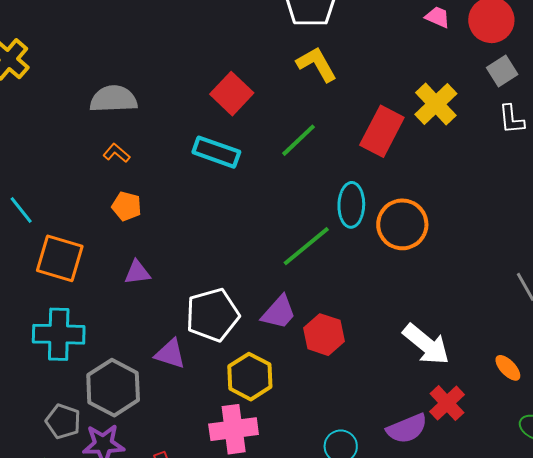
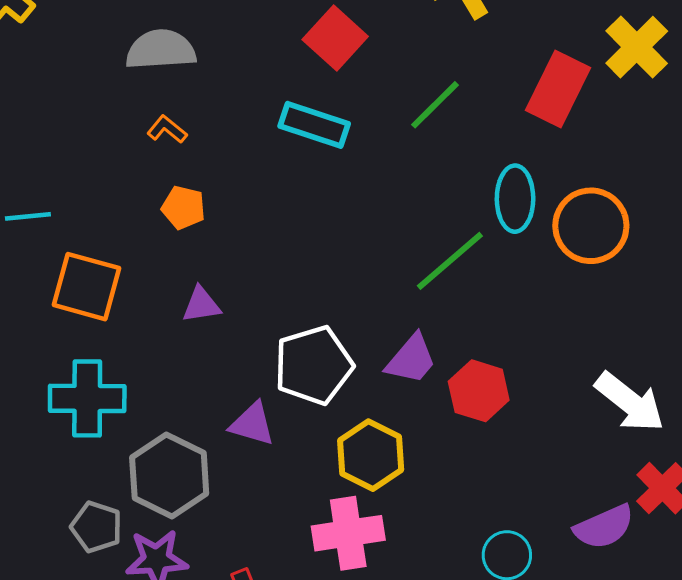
cyan line: (21, 210) -> (28, 216), turned -56

